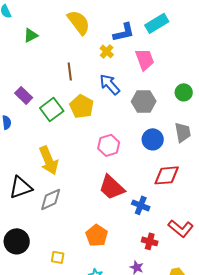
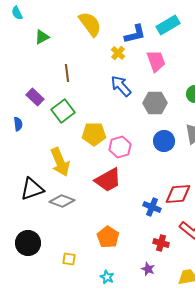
brown line: (70, 71) -> (67, 73), moved
yellow pentagon: (82, 106) -> (94, 134), moved, turned -30
red diamond: (167, 175) -> (178, 194), moved
red trapezoid: (112, 187) -> (108, 180), moved, turned -72
gray diamond: (51, 199) -> (62, 201), turned 45

